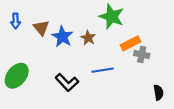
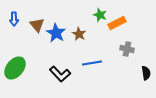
green star: (112, 17) -> (100, 15), size x0.6
orange rectangle: (131, 43) -> (117, 23), moved
black semicircle: (158, 92) -> (146, 73), moved

